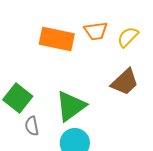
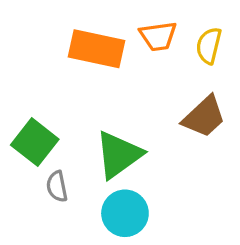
yellow semicircle: (128, 37) -> (209, 46), turned -30

